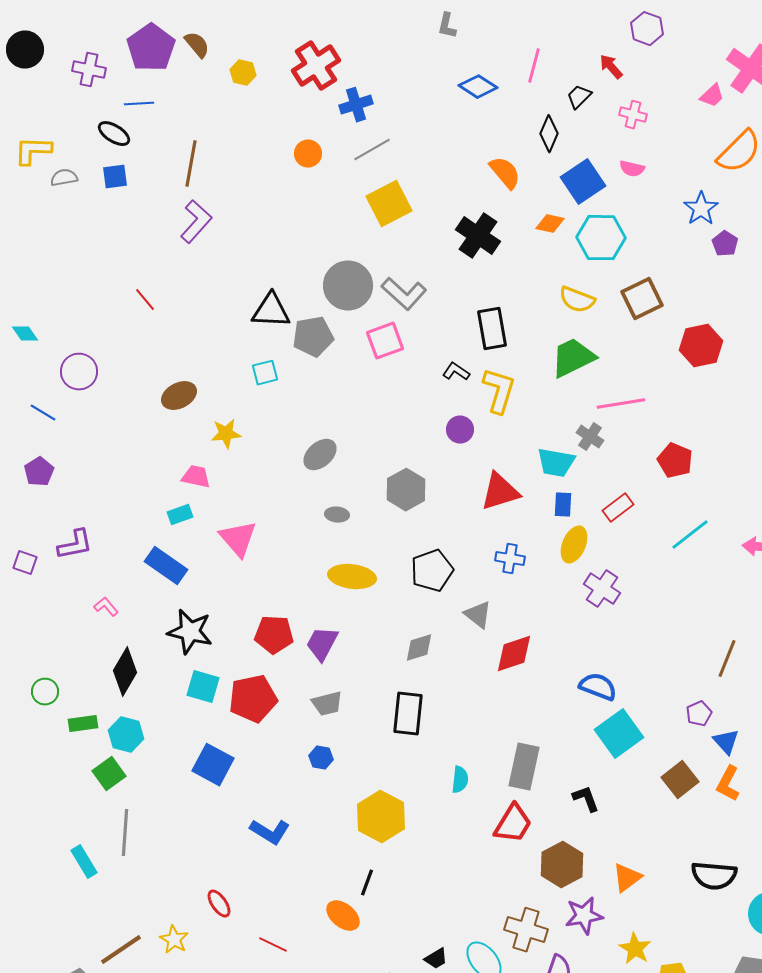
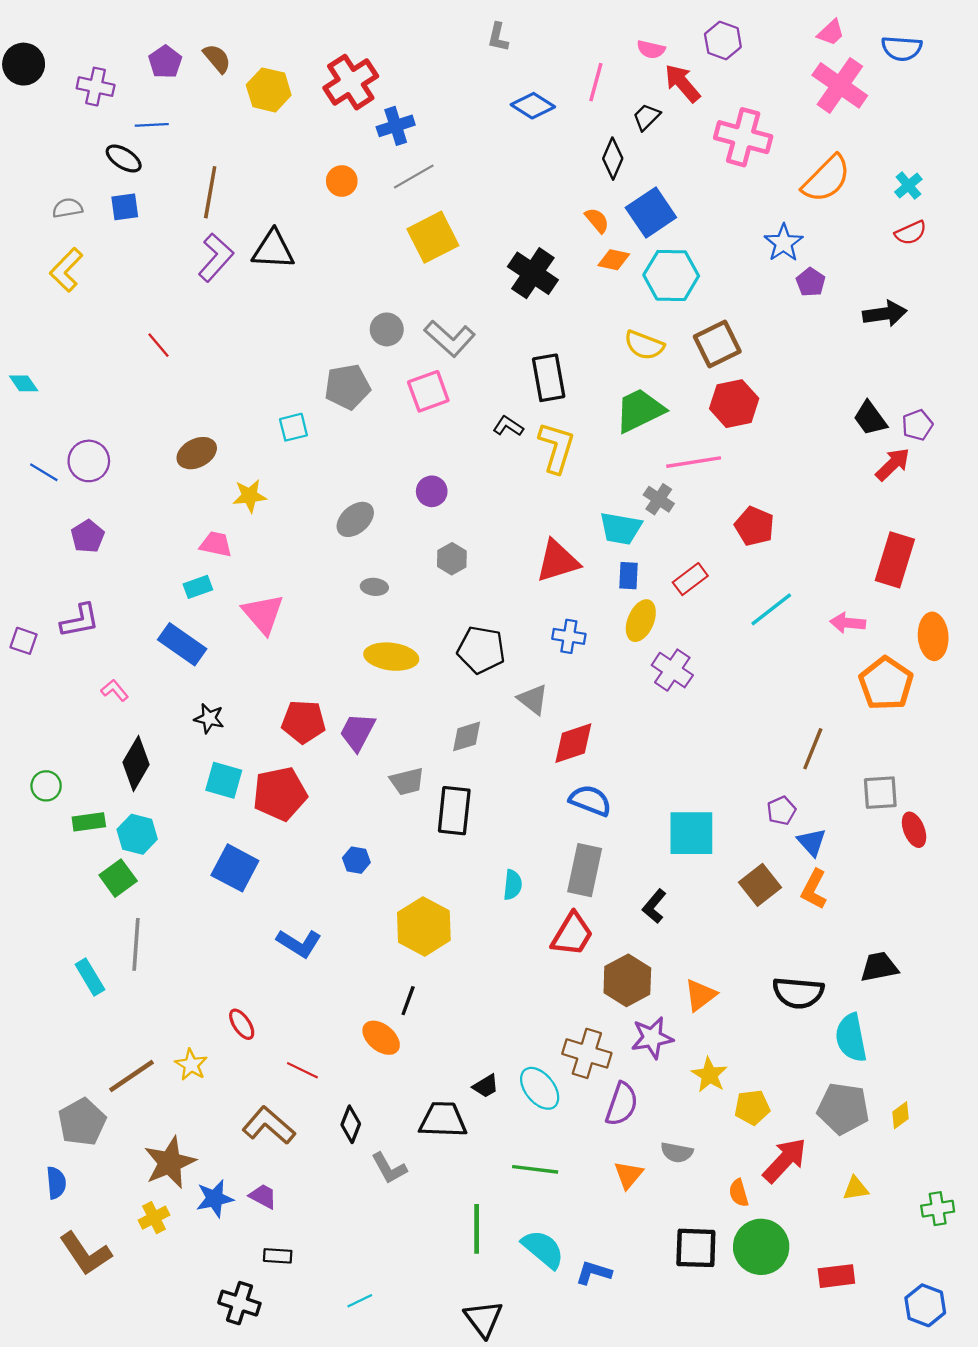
purple pentagon: (151, 48) -> (165, 62), size x0.6
red arrow: (611, 67) -> (682, 83), size x1.4
yellow hexagon: (243, 73) -> (269, 90), size x1.5
pink trapezoid: (712, 96) -> (831, 33), moved
pink cross: (633, 115) -> (743, 137), moved, size x1.8
yellow L-shape: (33, 151) -> (66, 270), moved, turned -48
pink semicircle: (632, 169) -> (651, 49), moved
orange semicircle: (505, 173) -> (597, 220), moved, size x0.7
gray circle: (348, 286) -> (387, 329), size x0.6
black triangle: (271, 311) -> (273, 250), moved
red hexagon: (701, 346) -> (734, 404), moved
purple circle: (79, 372) -> (89, 461), moved
purple circle: (460, 430) -> (432, 491), moved
purple pentagon: (39, 472) -> (88, 536), moved
gray hexagon: (406, 490) -> (452, 559), size x0.7
black pentagon: (432, 571) -> (481, 650), turned 30
black star: (190, 632) -> (209, 718), size x0.6
blue semicircle: (598, 687) -> (590, 801), moved
gray trapezoid: (327, 704) -> (407, 781), moved
cyan square: (619, 734) -> (691, 833), turned 36
black L-shape: (586, 799) -> (654, 906), turned -120

